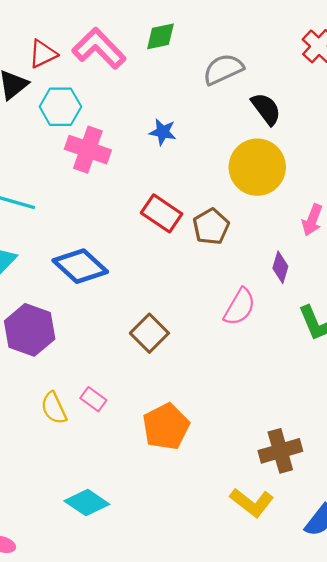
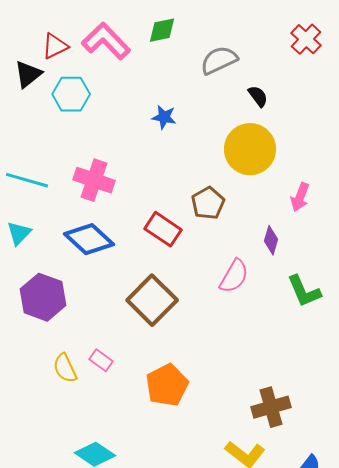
black semicircle: (266, 109) -> (258, 96), size x0.7
pink cross: (88, 150) -> (94, 180), moved
red rectangle: (162, 213) -> (163, 229), moved
brown square: (149, 333) -> (152, 300), size x1.4

